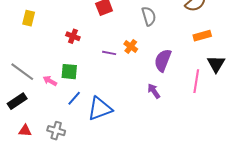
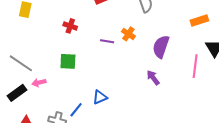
pink arrow: (50, 81) -> (39, 83), moved, turned -40
blue line: (74, 98) -> (76, 110), moved
blue triangle: (100, 109) -> (100, 97), size x0.6

